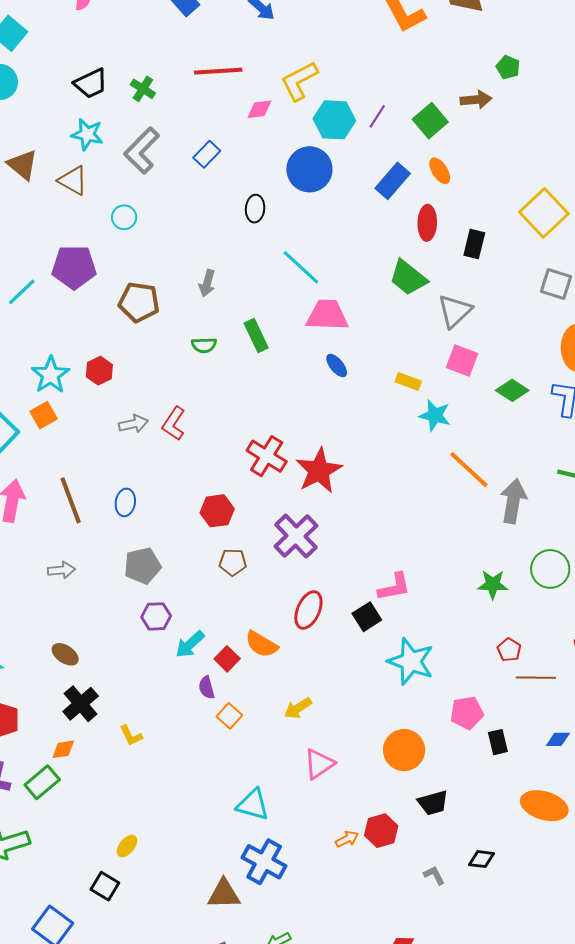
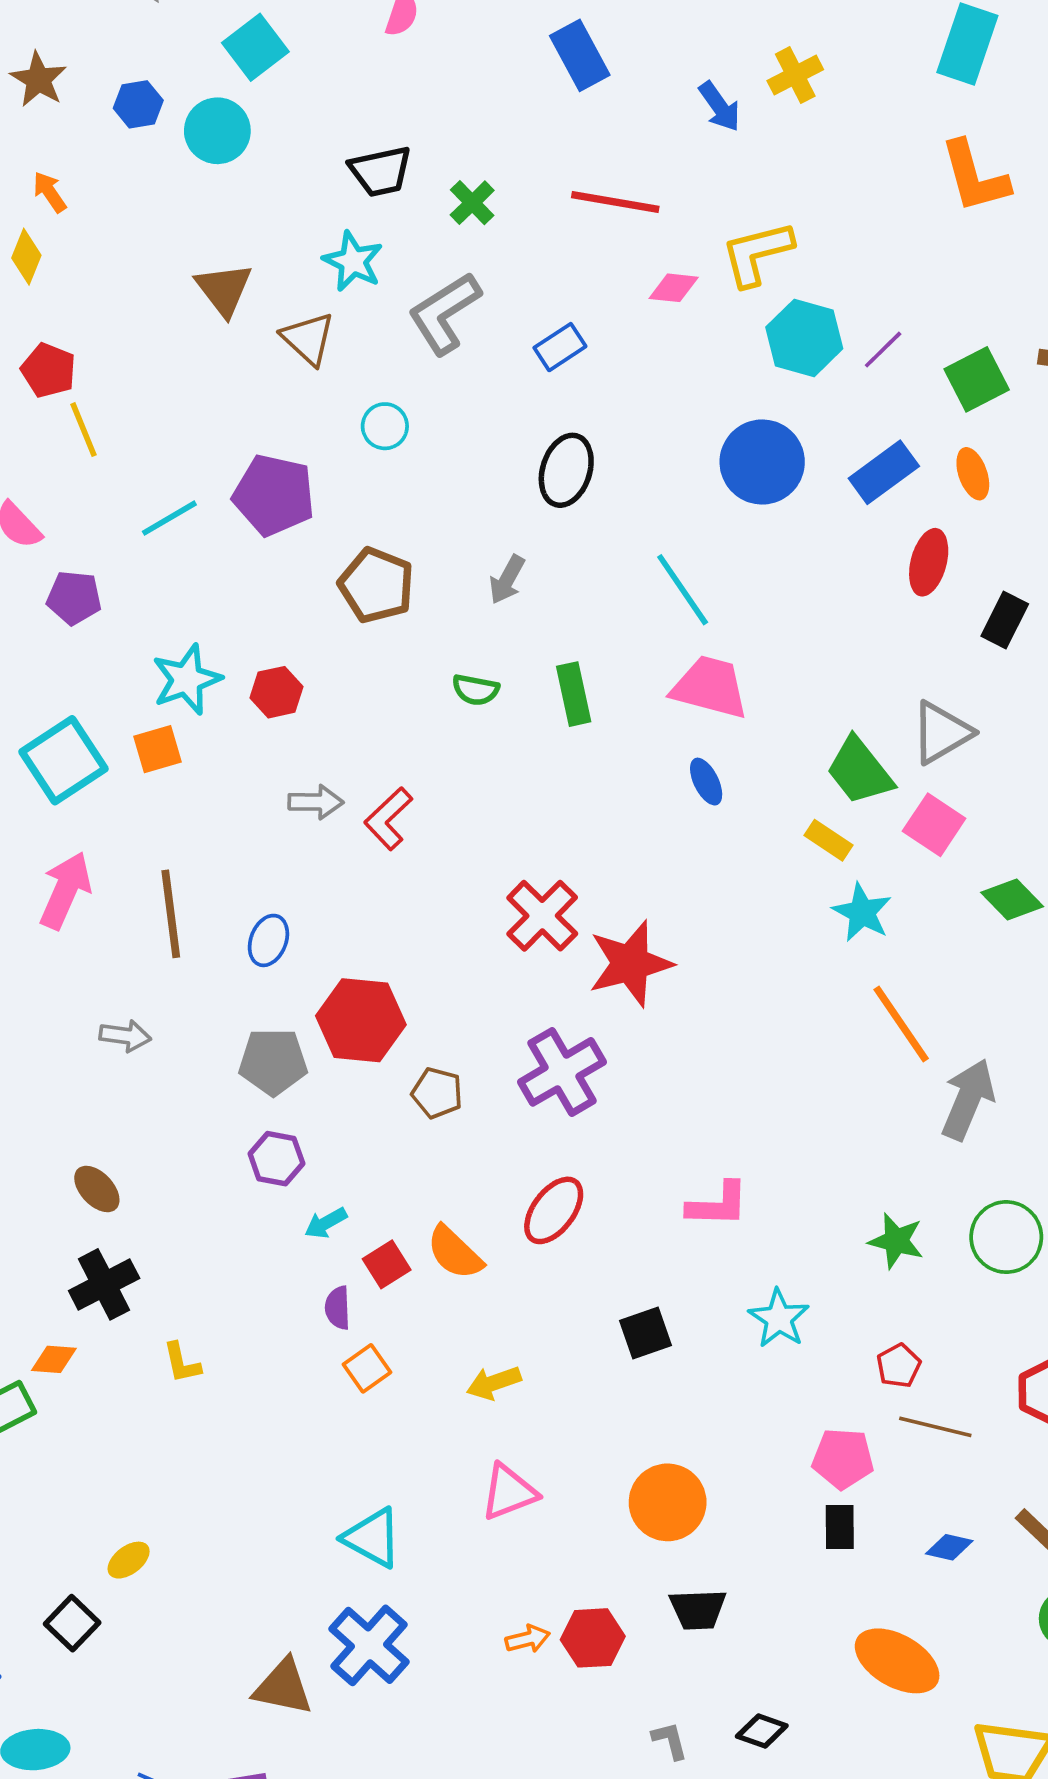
blue circle: (309, 169) -> (762, 462), moved
black ellipse: (255, 209) -> (566, 470), moved, size x1.4
green trapezoid: (408, 278) -> (860, 771), moved
red hexagon: (217, 511) -> (361, 1020), moved, size x1.4
black square: (367, 617) -> (645, 1333), moved
cyan arrow: (190, 644) -> (326, 1223), size x0.7
cyan star: (411, 661) -> (779, 1318), moved, size x0.7
pink pentagon: (467, 713) -> (843, 1459), moved

